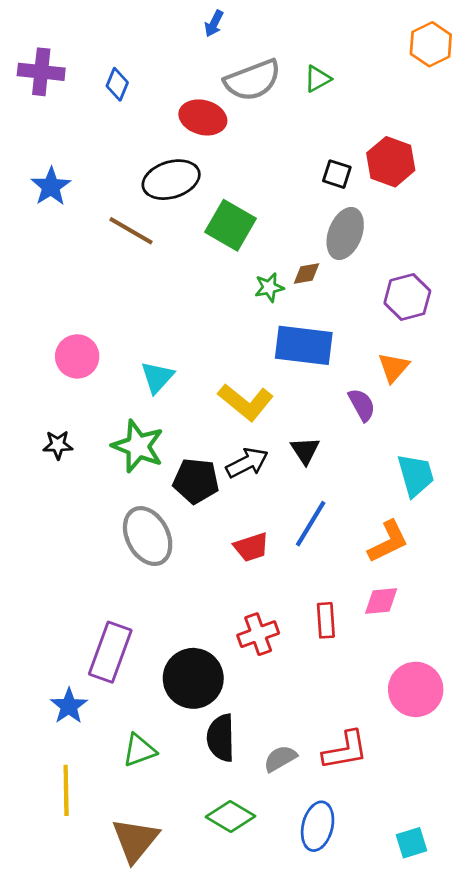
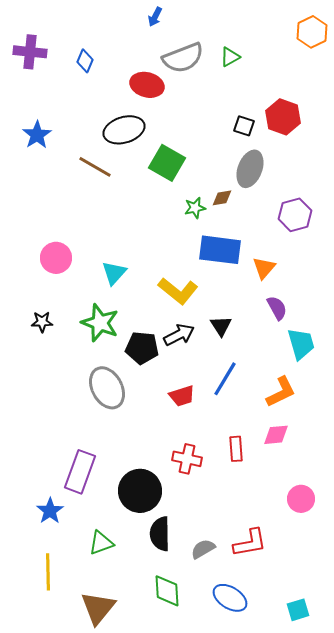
orange triangle: (394, 368) -> (264, 268), moved
purple semicircle: (362, 405) -> (277, 308), moved
red cross: (258, 634) -> (187, 459), turned 32
pink circle: (416, 689) -> (301, 499), size x0.7
green diamond: (230, 817) -> (167, 591), turned 56
blue ellipse: (318, 826) -> (230, 598), turned -72

